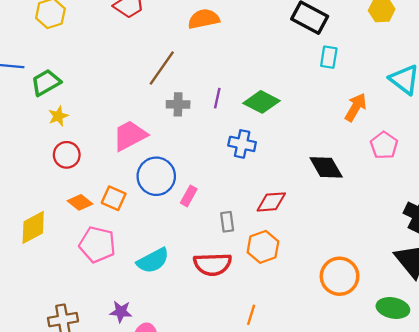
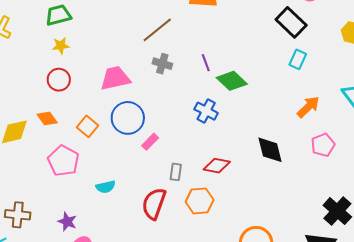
purple line: (217, 98) -> (206, 63), moved, turned -48
orange diamond: (80, 202) -> (47, 119), moved
cyan semicircle: (153, 261) -> (106, 187), size x0.7
red semicircle: (213, 264) -> (154, 204), turned 96

